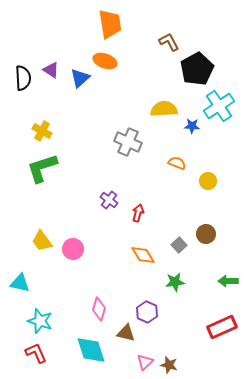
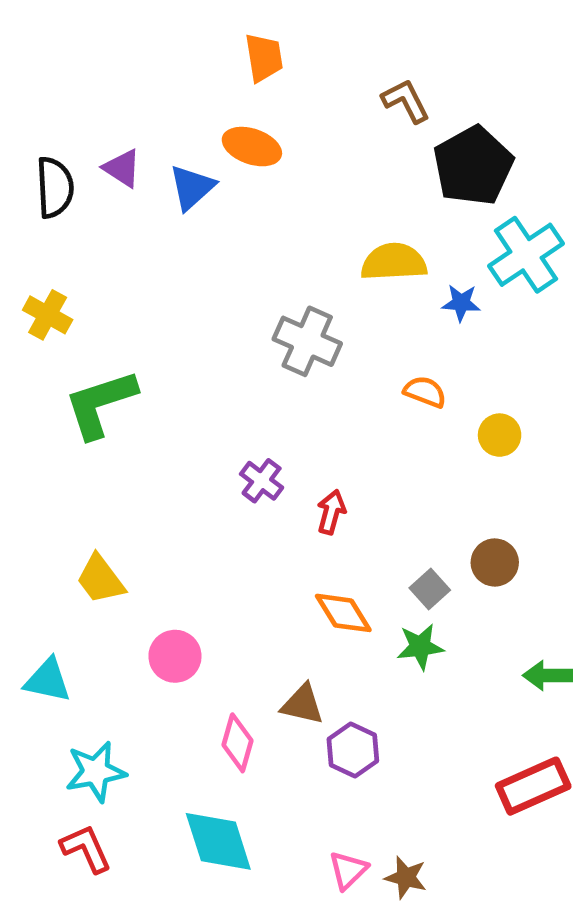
orange trapezoid: (110, 24) -> (264, 58), size x0.7
yellow cross: (42, 131) -> (48, 315), moved
pink circle: (73, 249) -> (175, 656), moved
green star: (175, 282) -> (420, 647), moved
cyan star: (40, 321) -> (96, 772), turned -30
brown triangle: (126, 333) -> (302, 704), moved

